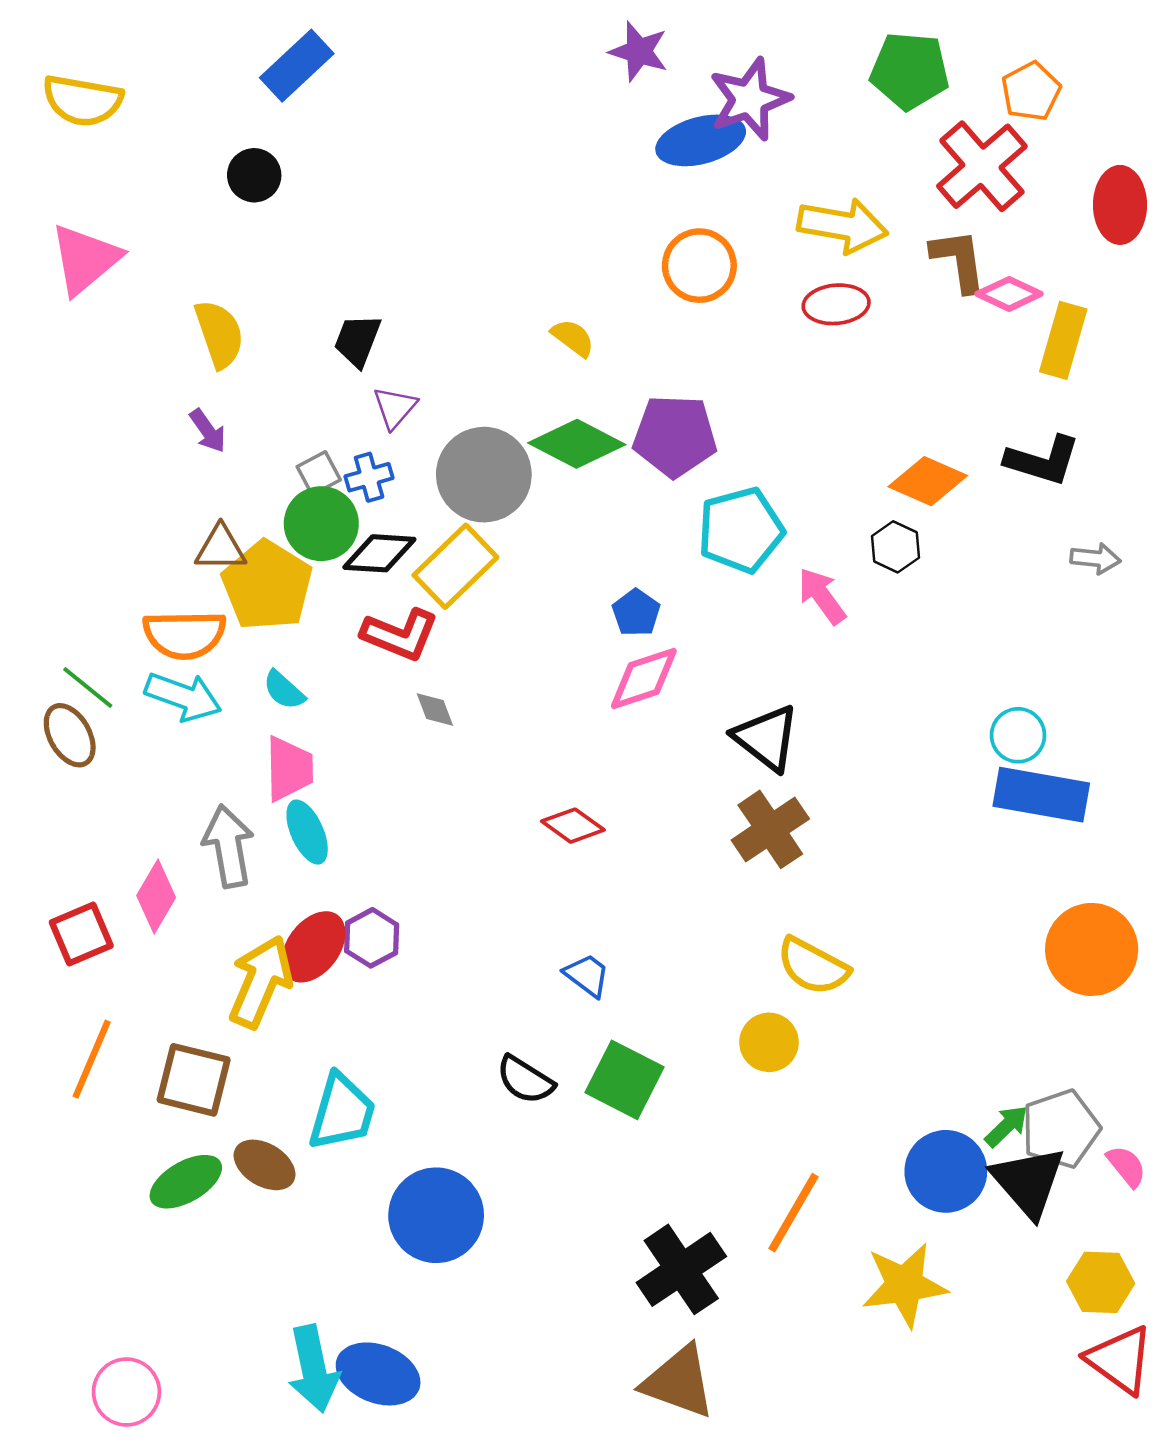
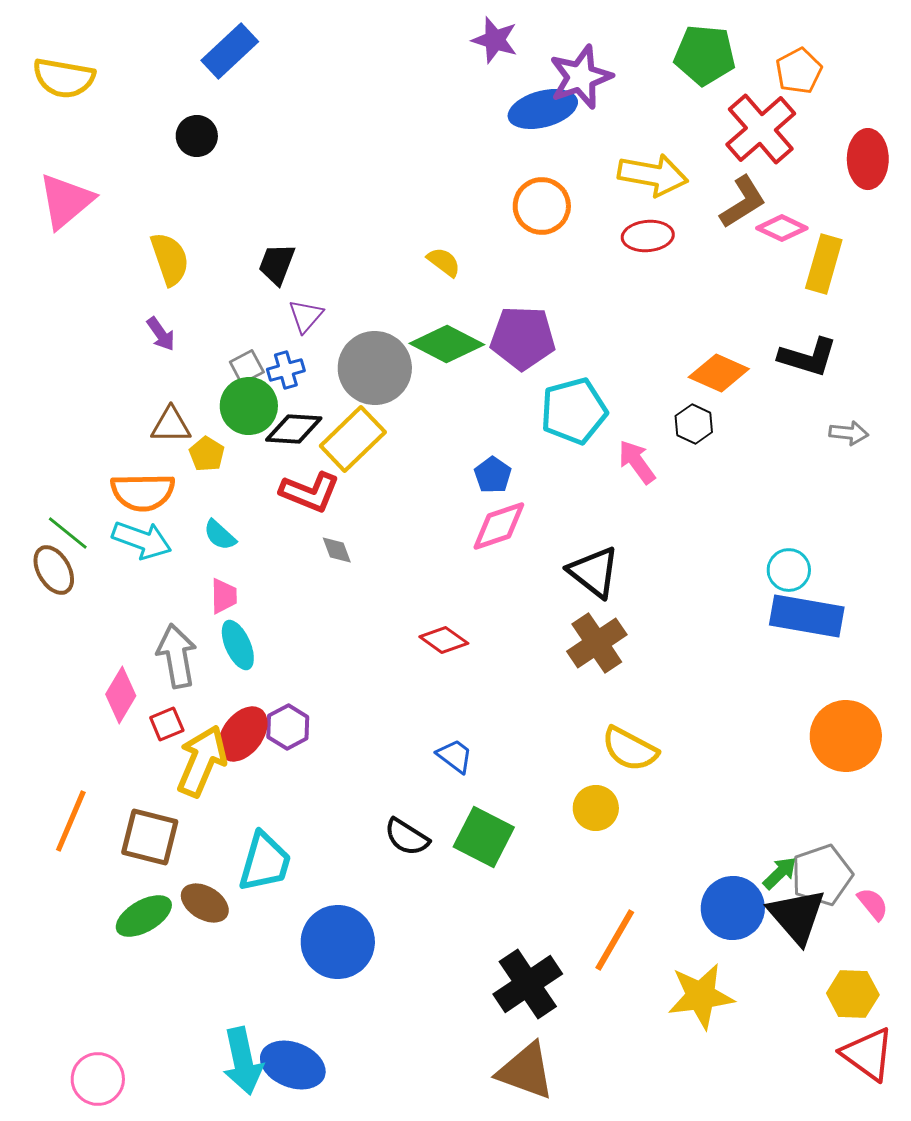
brown L-shape: (959, 260) -> (743, 202), turned 66
yellow pentagon: (267, 586) -> (207, 454), size x0.5
pink trapezoid: (289, 769) -> (224, 596), size x0.7
red square: (81, 934) -> (167, 724), moved, size x0.7

